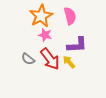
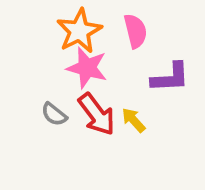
pink star: (45, 35) -> (87, 68), size x1.5
purple L-shape: (77, 45) -> (170, 77), moved

